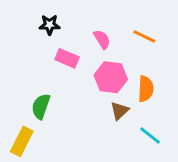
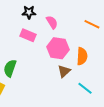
black star: (50, 25) -> (29, 12), moved
orange line: (144, 36) -> (92, 24), moved

